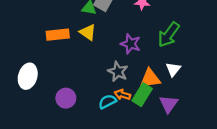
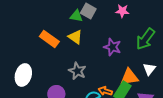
orange rectangle: (58, 35) -> (49, 39), turned 42
gray star: (118, 72) -> (77, 71), moved

